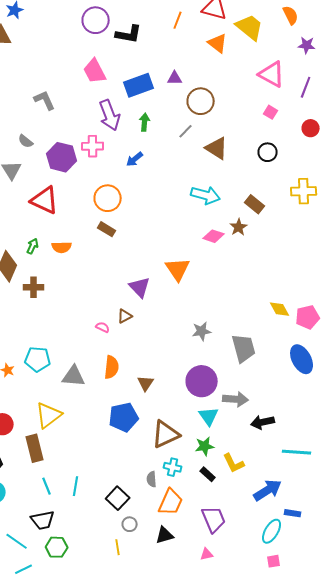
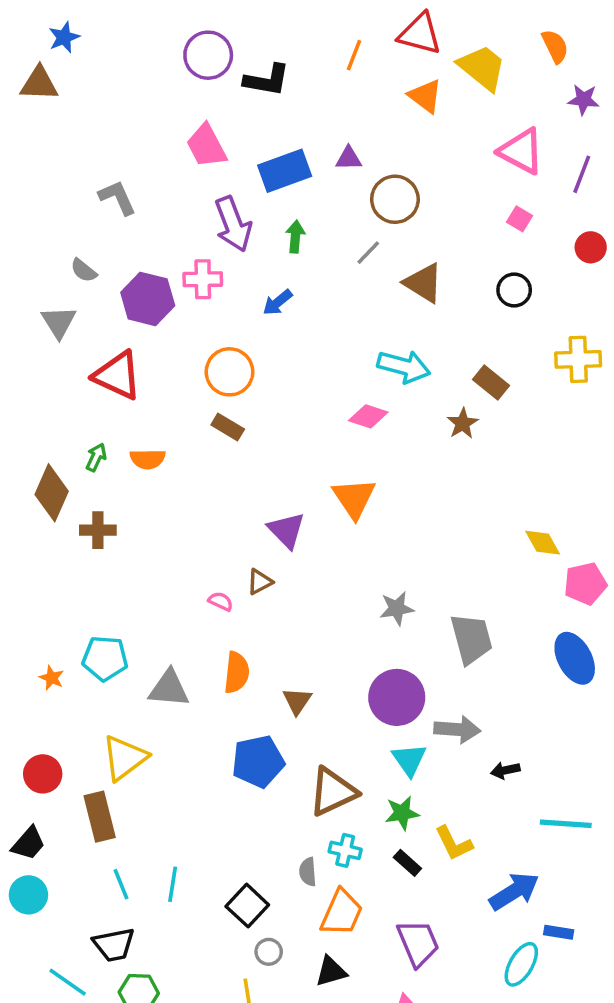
pink diamond: (214, 236) -> (368, 416), moved
yellow diamond: (280, 309) -> (543, 543), moved
black arrow: (263, 422) -> (505, 770), size x0.7

